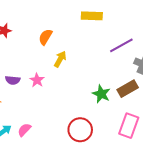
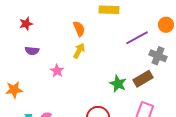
orange semicircle: (45, 37) -> (79, 29), moved, turned 126
purple semicircle: (13, 80) -> (32, 51), moved

